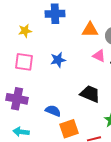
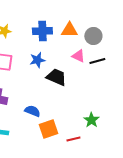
blue cross: (55, 14) -> (42, 31), moved
black trapezoid: (90, 94) -> (56, 77), moved

